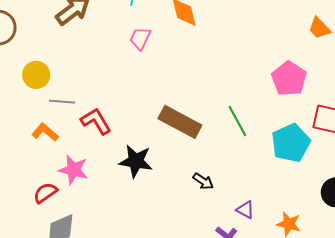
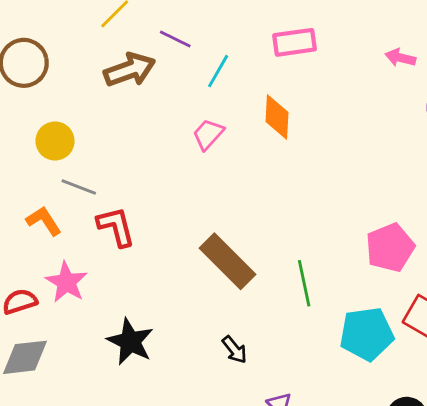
black star: (136, 161) -> (130, 342), moved

